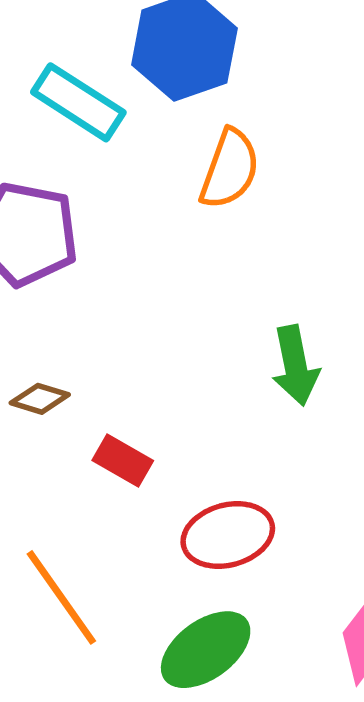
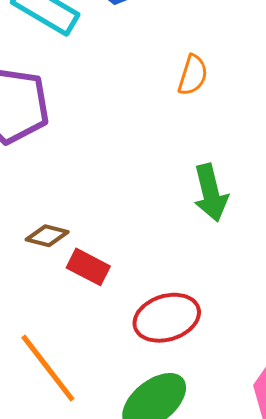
orange semicircle: (230, 169) -> (193, 75), moved, size x0.7
brown diamond: (40, 399) -> (47, 236), moved

